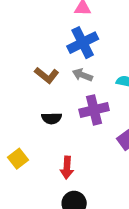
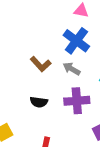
blue cross: (83, 43) -> (76, 41), turned -36

